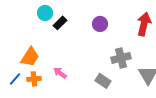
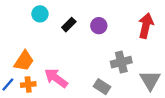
black rectangle: (60, 23) -> (69, 25), moved
pink arrow: (60, 73) -> (56, 78), size x1.6

